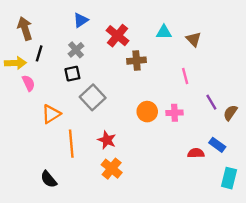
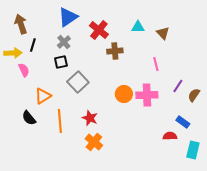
blue triangle: (81, 20) -> (68, 17), size x1.5
purple line: (211, 102) -> (178, 86), turned 64
pink cross: (175, 113) -> (147, 95), size x1.5
red semicircle: (196, 153) -> (170, 136), moved
black semicircle: (49, 179) -> (29, 118), moved

